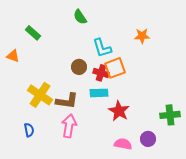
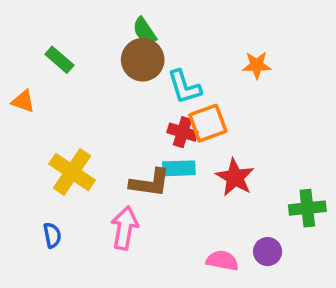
brown circle: (79, 67) -> (143, 60), moved, size x1.5
brown L-shape: (67, 101) -> (150, 183), moved
red star: (119, 111) -> (235, 177), moved

